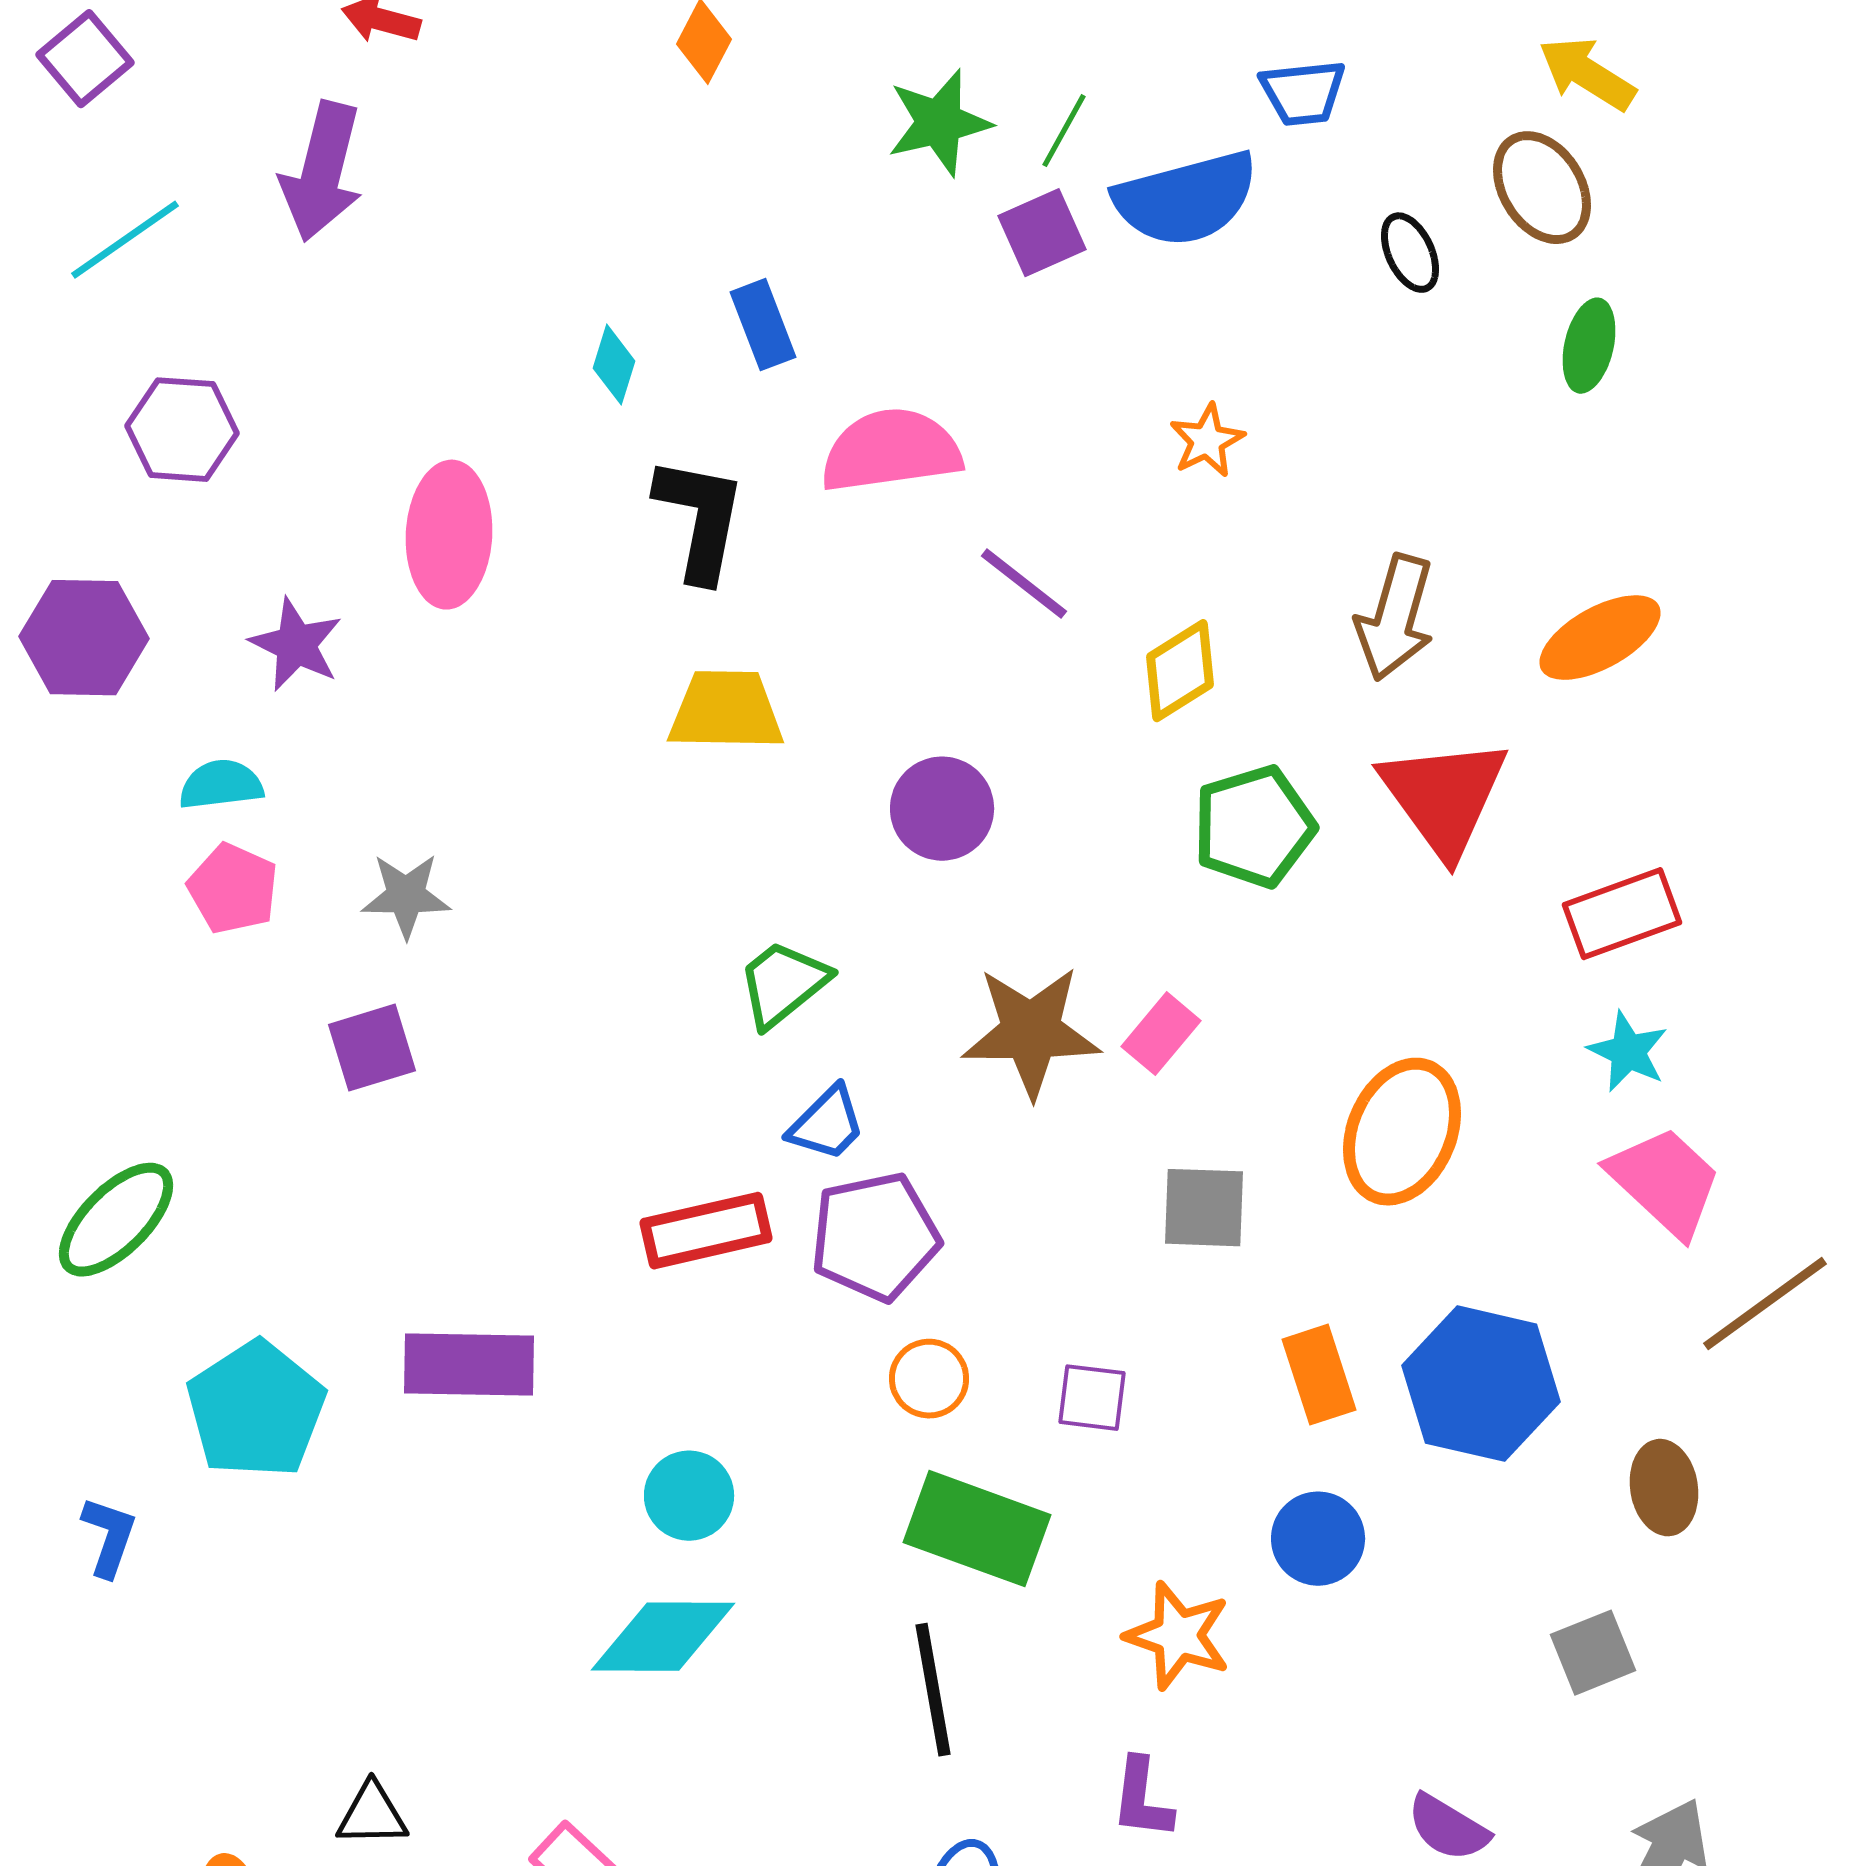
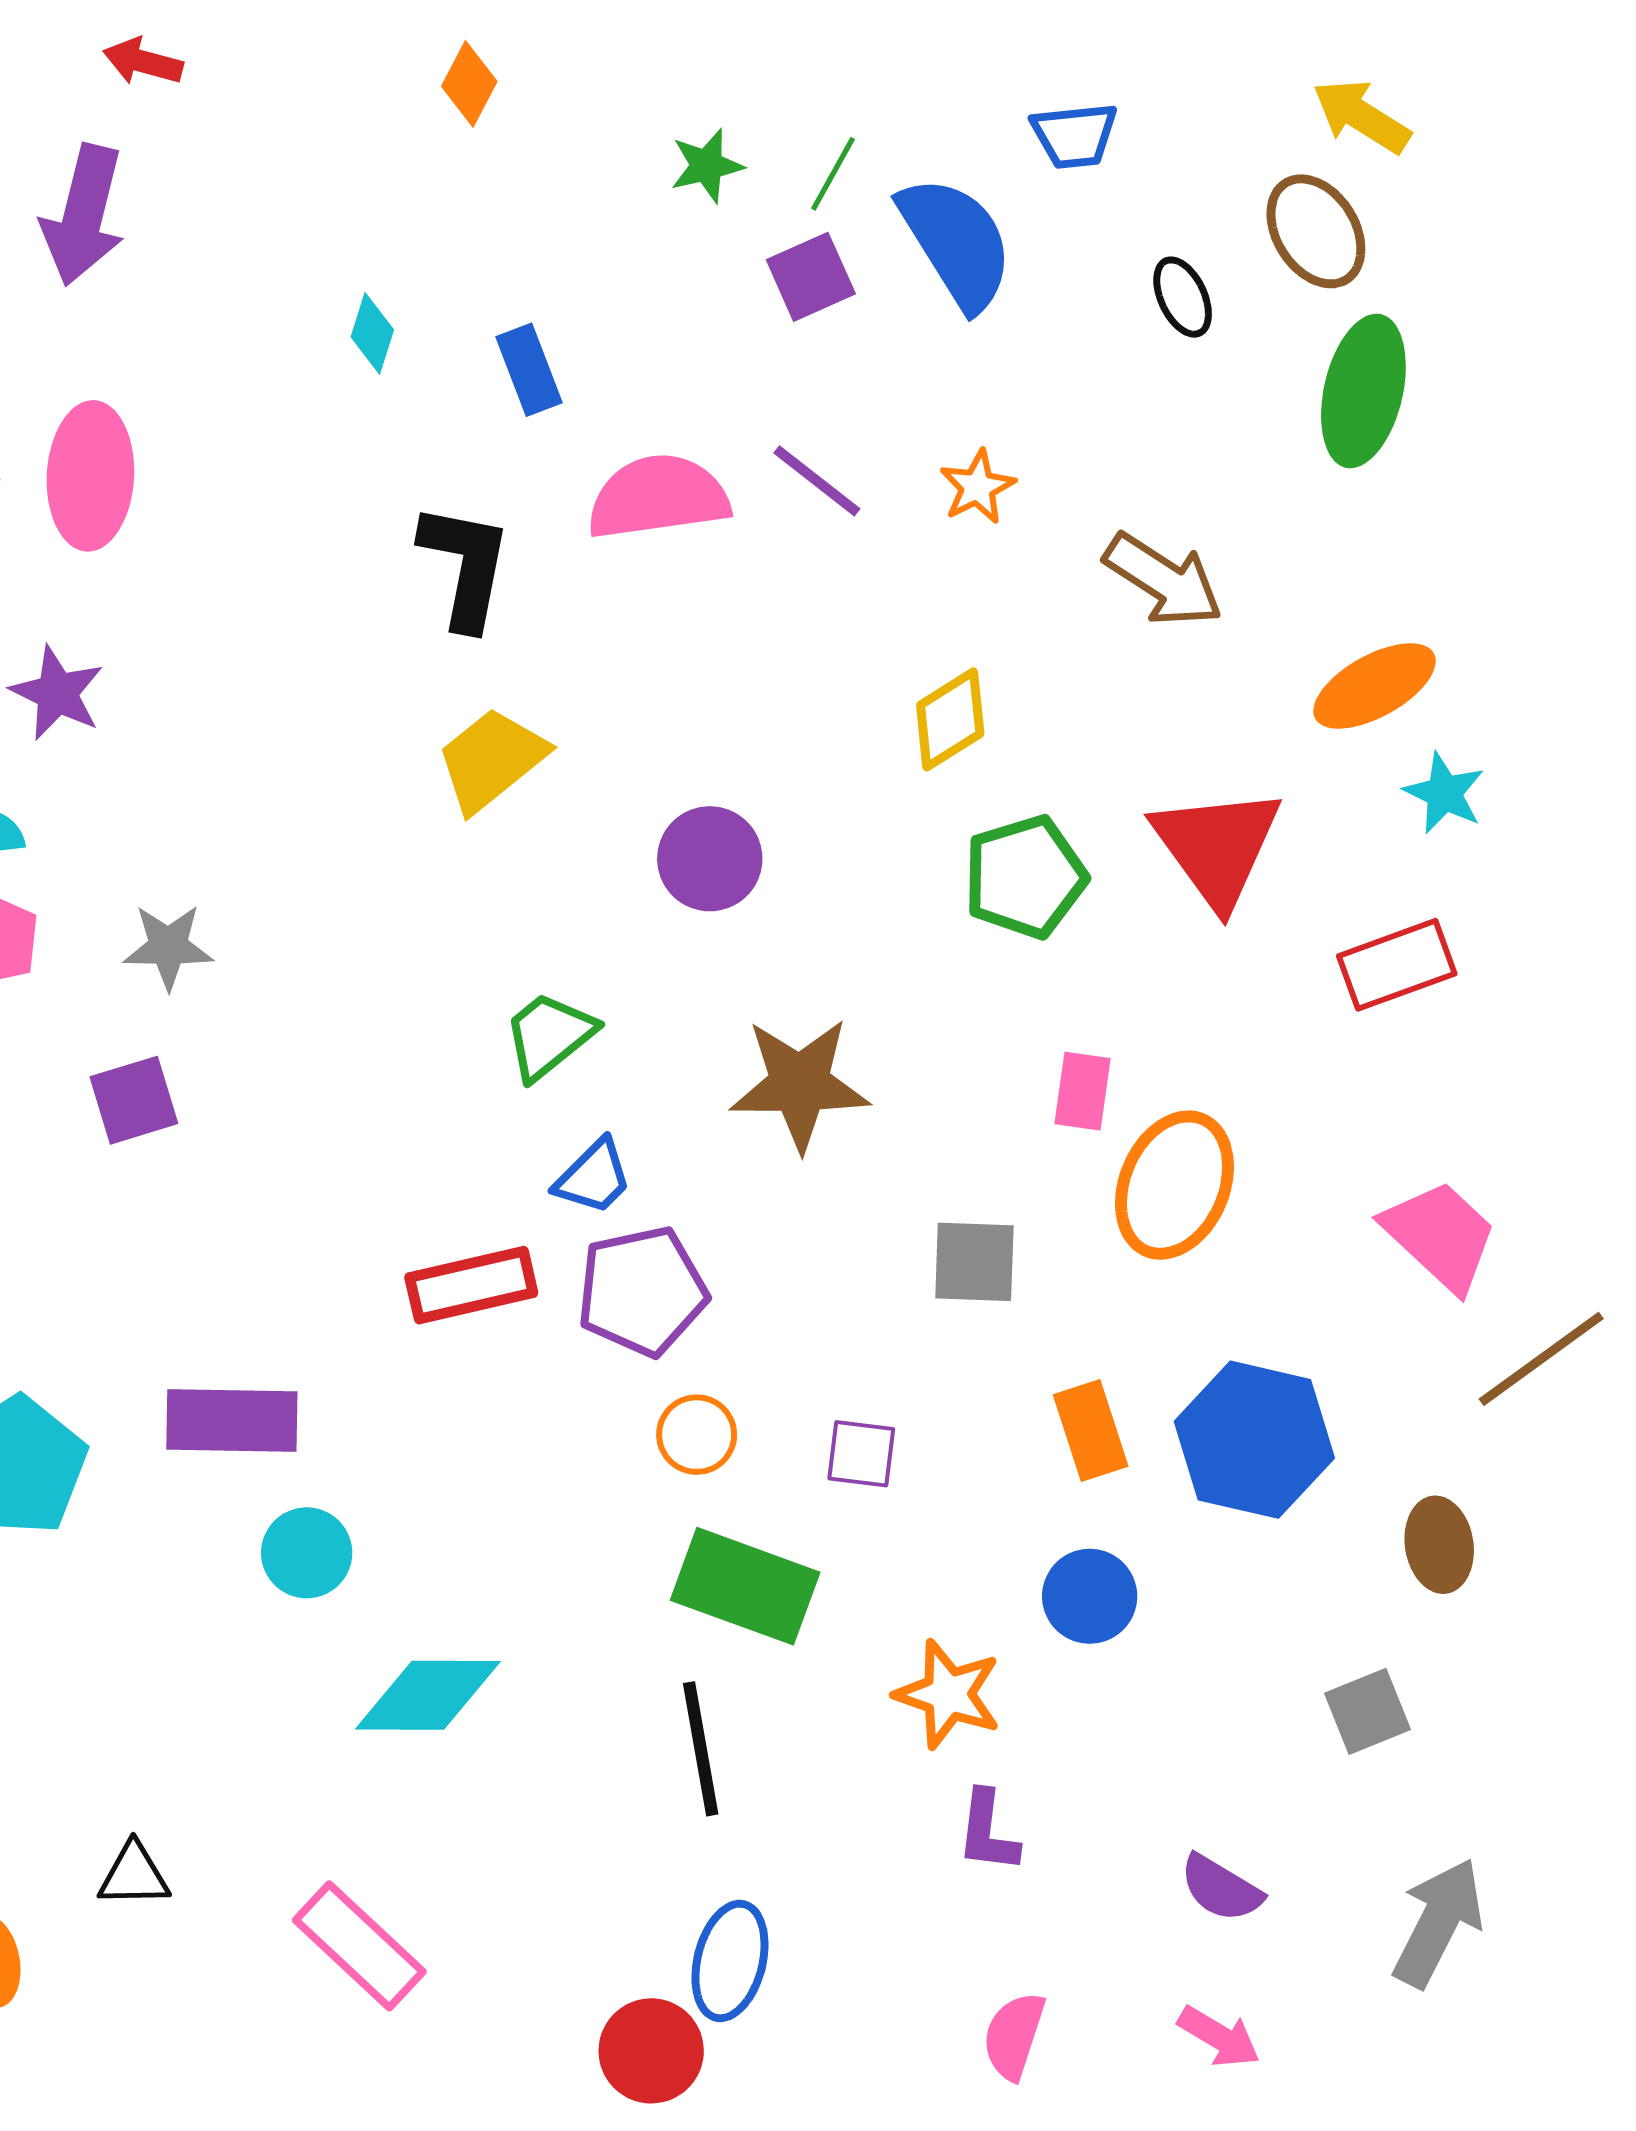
green star: (939, 123) -> (707, 166), size x0.7
blue semicircle: (1186, 199) -> (956, 242), turned -107
green ellipse: (1589, 346) -> (1363, 391), size x1.6
cyan diamond: (614, 365) -> (372, 333), moved
pink ellipse: (449, 535) -> (90, 476), moved
purple line: (1024, 584) -> (817, 481), moved
brown arrow: (1395, 618) -> (1163, 580), moved, turned -73
yellow trapezoid: (726, 711) -> (492, 760), turned -40
pink rectangle: (1161, 1034) -> (1083, 1091), moved, turned -32
cyan star: (1628, 1052) -> (1444, 793), moved
cyan circle: (689, 1496) -> (307, 1553), moved
purple L-shape: (1142, 1799) -> (988, 1832), moved

